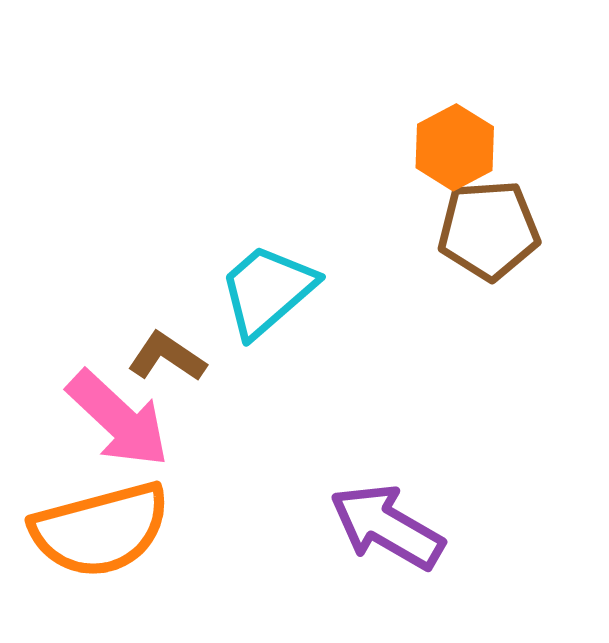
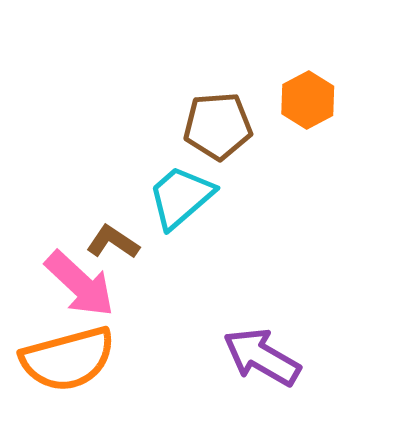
brown pentagon: (489, 230) -> (218, 126), moved

